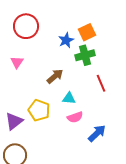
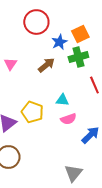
red circle: (26, 26) -> (36, 22), moved
brown arrow: (55, 76) -> (46, 65), moved

